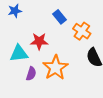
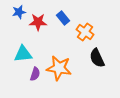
red star: (39, 41) -> (38, 22), moved
orange star: (55, 68) -> (59, 68), turned -30

